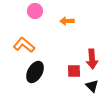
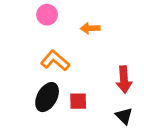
orange L-shape: (24, 45) -> (55, 61), moved
red square: (74, 71) -> (78, 101), moved

